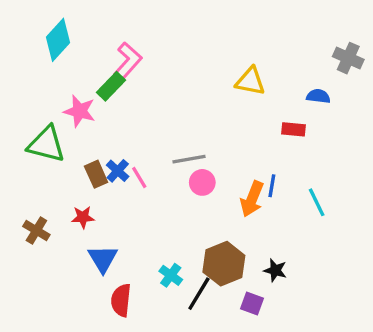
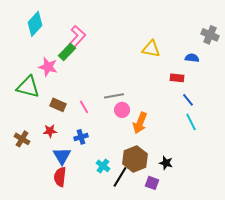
blue cross: (118, 171) -> (81, 137), moved, turned 32
brown rectangle: (96, 174) -> (58, 105), turned -42
blue line: (272, 186) -> (188, 100), moved, turned -48
orange arrow: (252, 199) -> (140, 123), moved
red semicircle: (121, 300) -> (60, 177), moved

